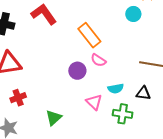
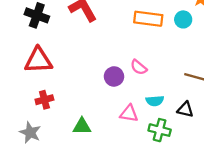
orange rectangle: (89, 35) -> (148, 19), moved, turned -50
pink triangle: (94, 102) -> (129, 113), turned -42
green triangle: (54, 118) -> (82, 126), turned 36

